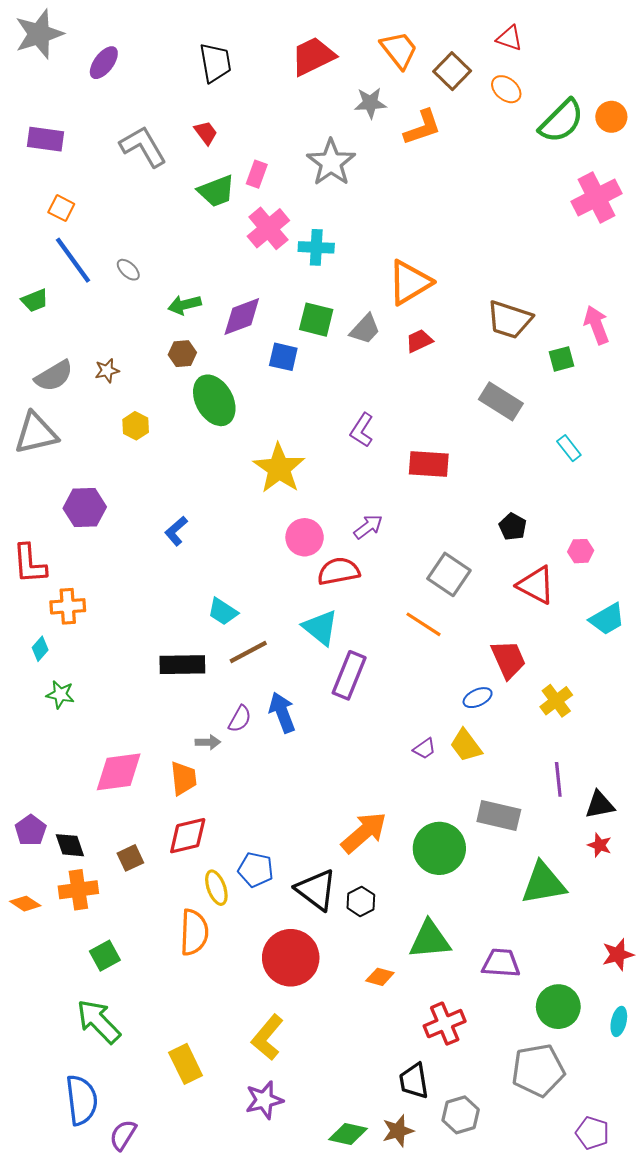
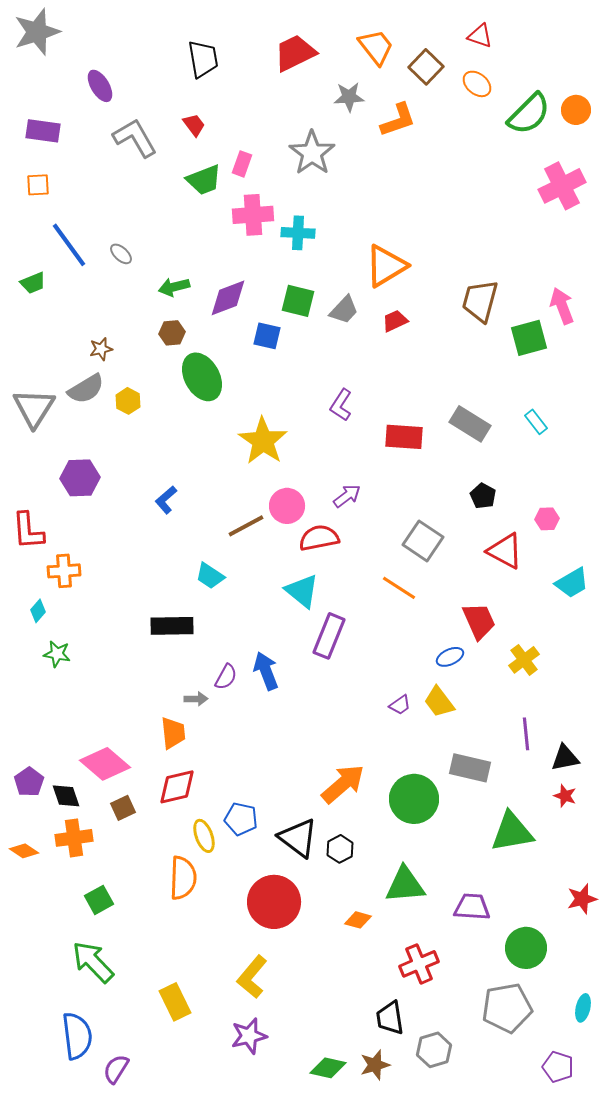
purple ellipse: (104, 63) -> (100, 86), moved, turned -68
orange square: (61, 208) -> (38, 185), moved, turned -30
pink cross: (268, 228) -> (253, 215), turned 36
brown trapezoid: (509, 320) -> (480, 301), turned 87
green square: (561, 359) -> (529, 338), size x1.5
gray semicircle: (54, 376) -> (86, 389), moved
gray rectangle: (501, 401) -> (470, 424), moved
gray triangle: (36, 433) -> (34, 408), turned -45
brown line: (248, 652) -> (246, 526), moved
pink diamond: (119, 772) -> (105, 764), moved, turned 48
cyan ellipse: (619, 1021) -> (583, 1008), moved

